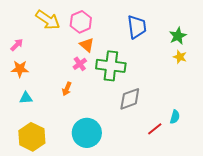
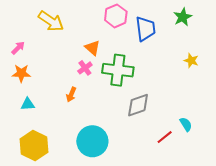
pink hexagon: (81, 22) -> (116, 16), moved
green star: (178, 36) -> (183, 17), moved
cyan semicircle: (175, 117) -> (186, 124), turned -48

